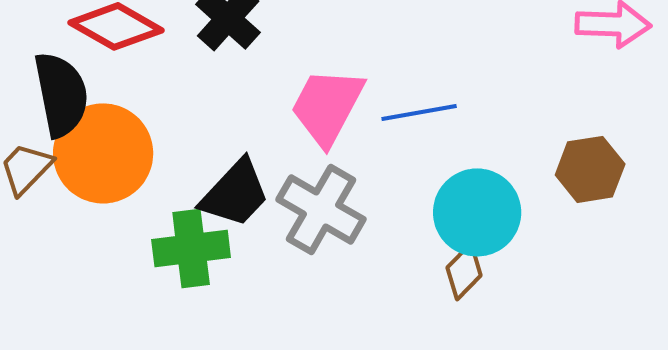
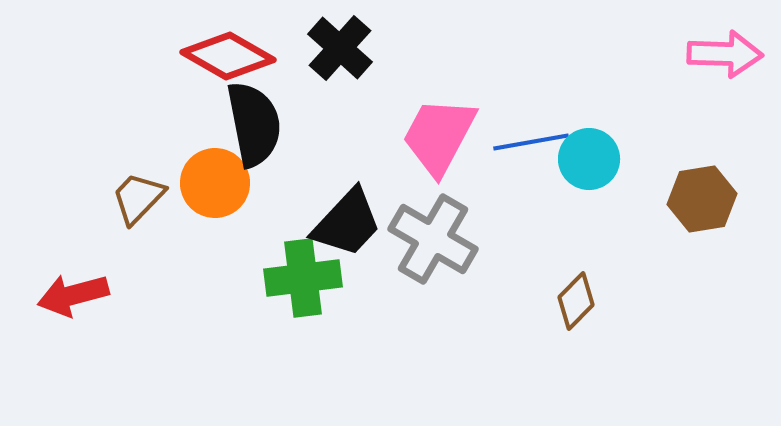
black semicircle: (61, 94) -> (254, 124), moved
orange circle: (103, 153) -> (215, 183), size x0.7
cyan circle: (477, 212) -> (589, 159), moved, size x0.7

